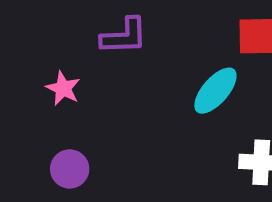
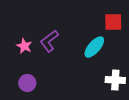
purple L-shape: (124, 36) -> (49, 41), moved, turned 145

